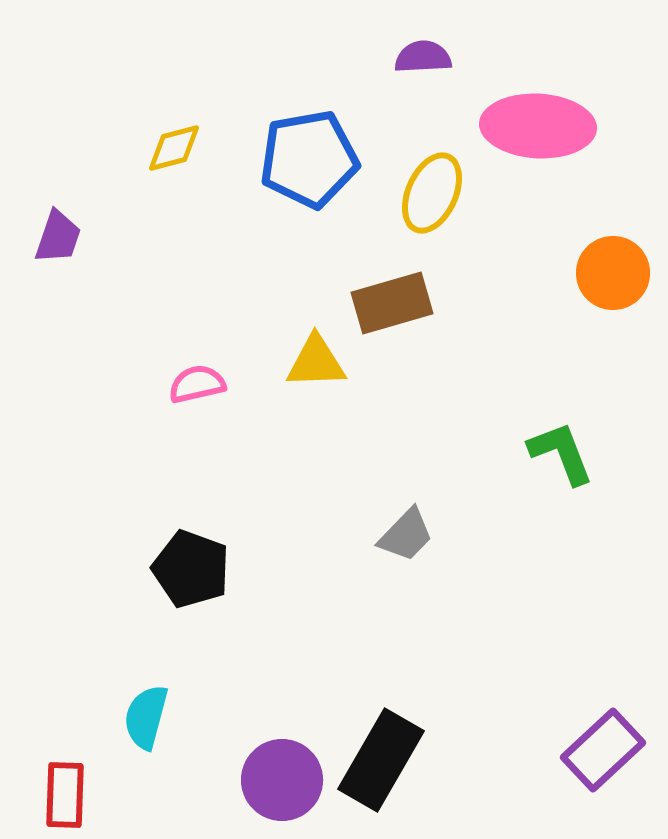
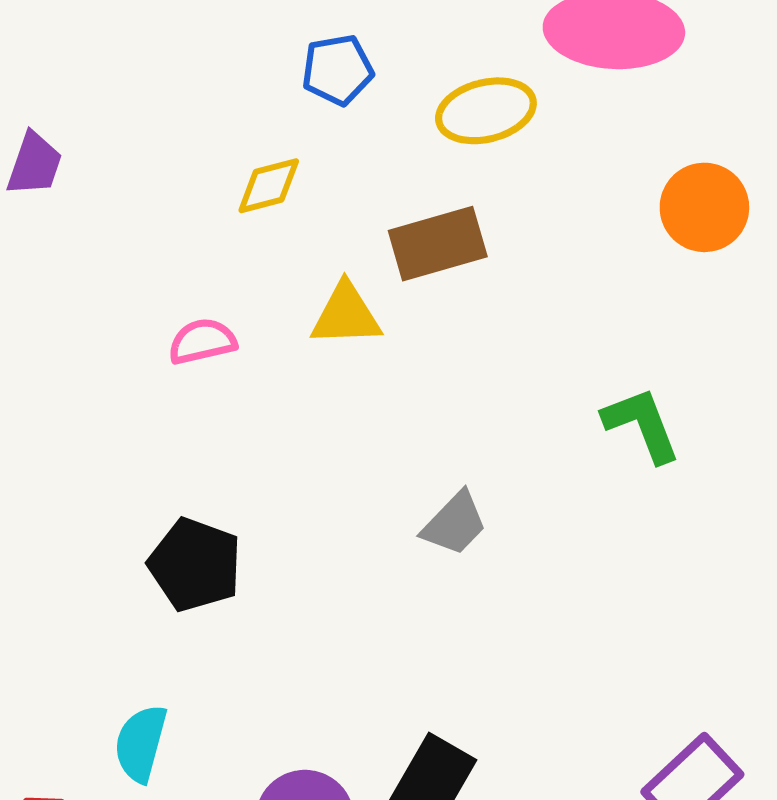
yellow diamond: (174, 148) -> (269, 186), moved
blue pentagon: (309, 159) -> (337, 70), size x0.6
yellow ellipse: (432, 193) -> (486, 111), turned 52

